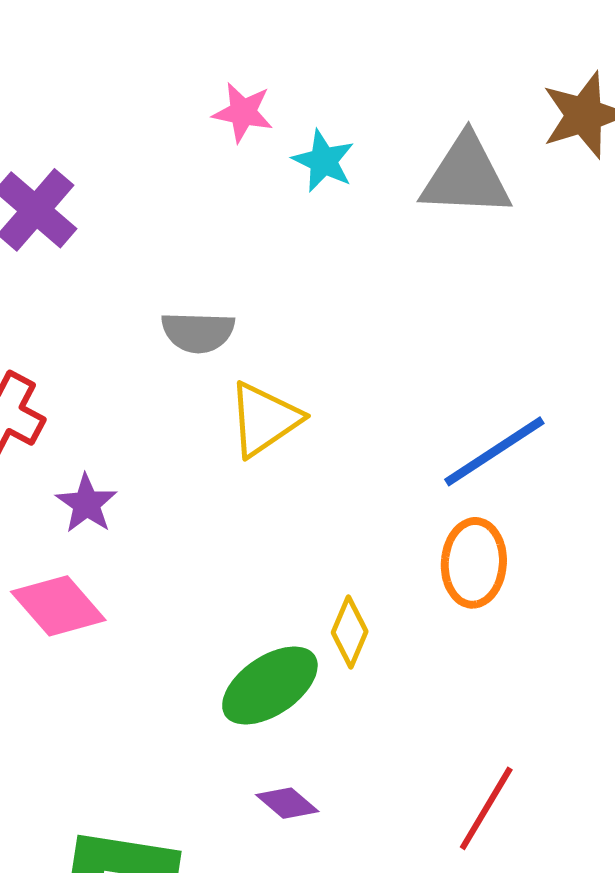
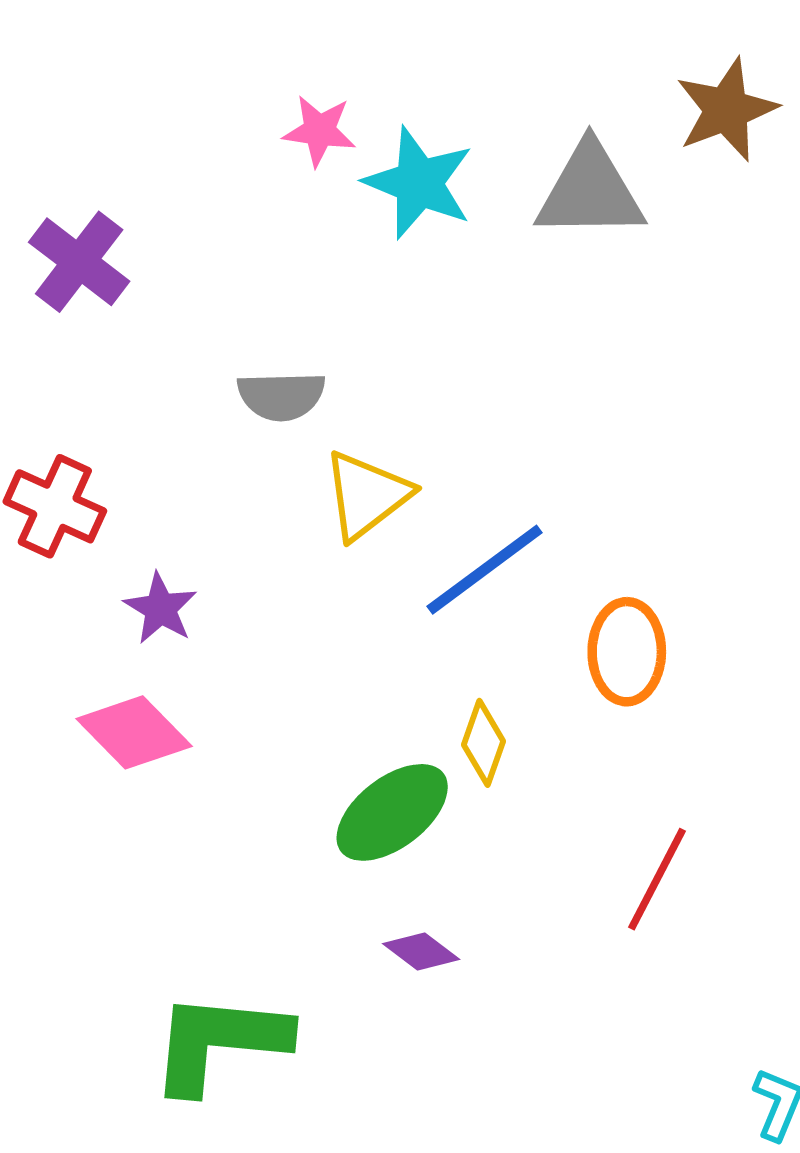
cyan star: (323, 161) -> (419, 183), size x1.5
blue line: (494, 451) -> (485, 570), moved
red line: (486, 808) -> (657, 879), moved

